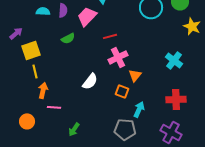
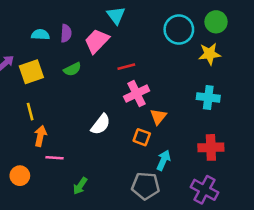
yellow star: (192, 26) -> (210, 54), moved, turned -30
yellow square: (31, 50) -> (31, 72), moved
cyan cross: (174, 60) -> (208, 97), turned -30

